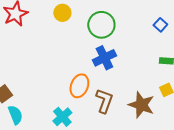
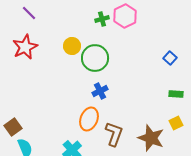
green circle: (101, 25) -> (95, 58), moved
blue cross: (104, 58) -> (100, 91), moved, size x0.7

